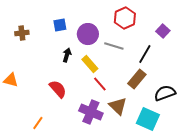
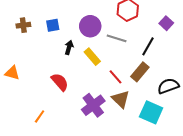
blue square: (60, 25) -> (53, 25), moved
red line: (100, 84) -> (116, 77), moved
purple cross: (91, 112) -> (93, 105), turned 30

